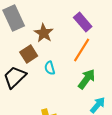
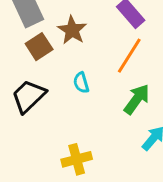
brown square: (29, 54) -> (39, 47), moved

